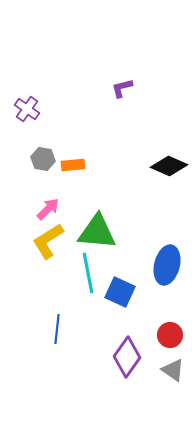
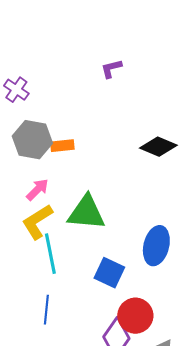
gray hexagon: (43, 159) -> (32, 140), size x1.6
cyan line: (88, 273) -> (50, 254), moved
red circle: (170, 335) -> (135, 316), moved, size x1.4

